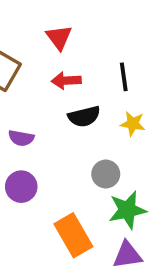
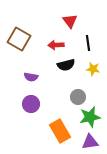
red triangle: (59, 37) -> (70, 21), moved

